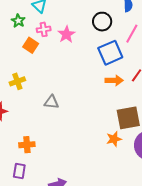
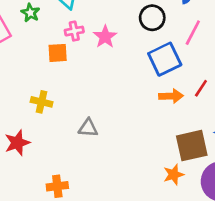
green star: (18, 21) -> (30, 13), moved
orange square: (31, 45) -> (58, 53), turned -35
yellow cross: (17, 81) -> (42, 102), turned 35

